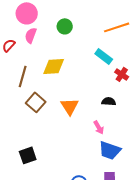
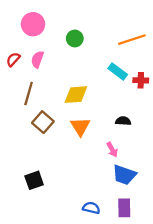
pink semicircle: (31, 35) -> (37, 59), moved
yellow diamond: (54, 66) -> (76, 95), moved
red cross: (122, 74) -> (141, 80), moved, turned -32

